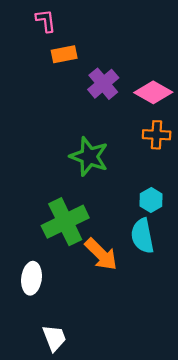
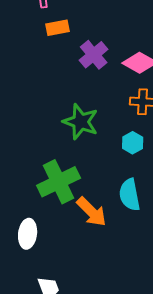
cyan hexagon: (151, 200) -> (133, 143), moved

